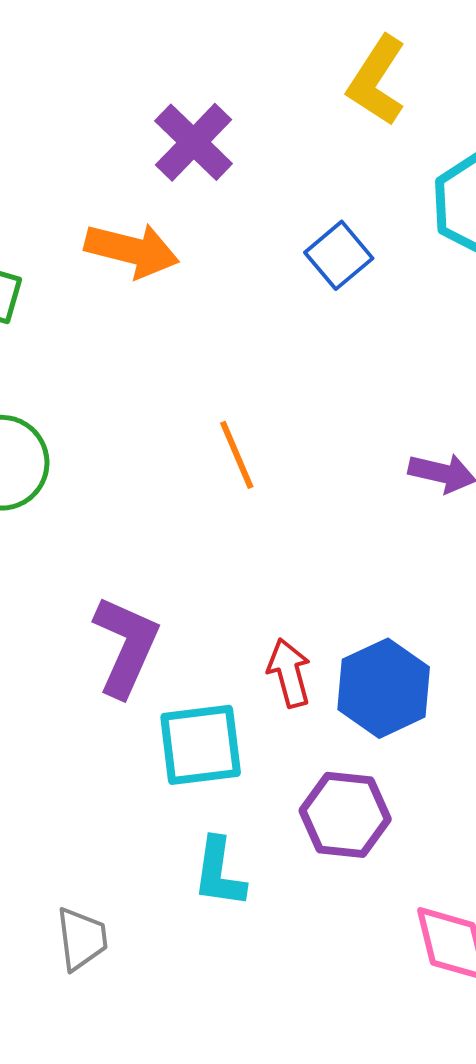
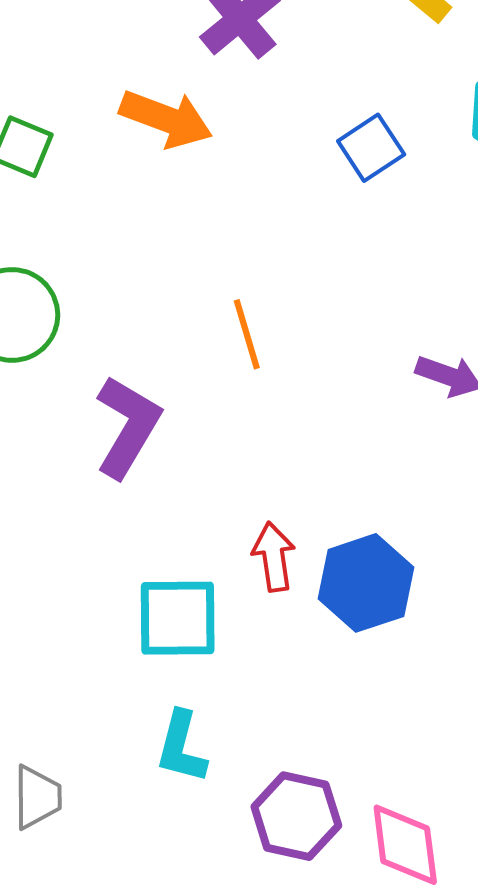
purple L-shape: (126, 646) -> (128, 427), moved
purple hexagon: (345, 815) -> (296, 816), moved

